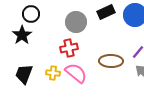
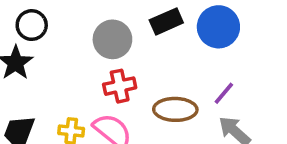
red cross: (69, 48) -> (120, 86), moved

